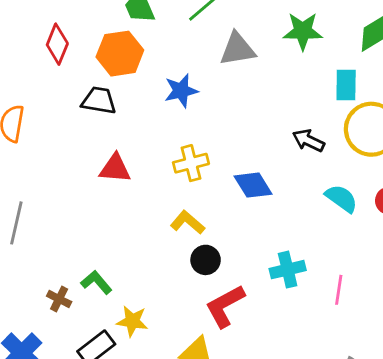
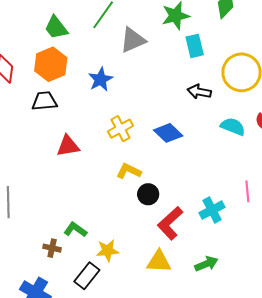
cyan rectangle: (346, 85) -> (195, 46), moved
cyan cross: (288, 270) -> (212, 210), moved

